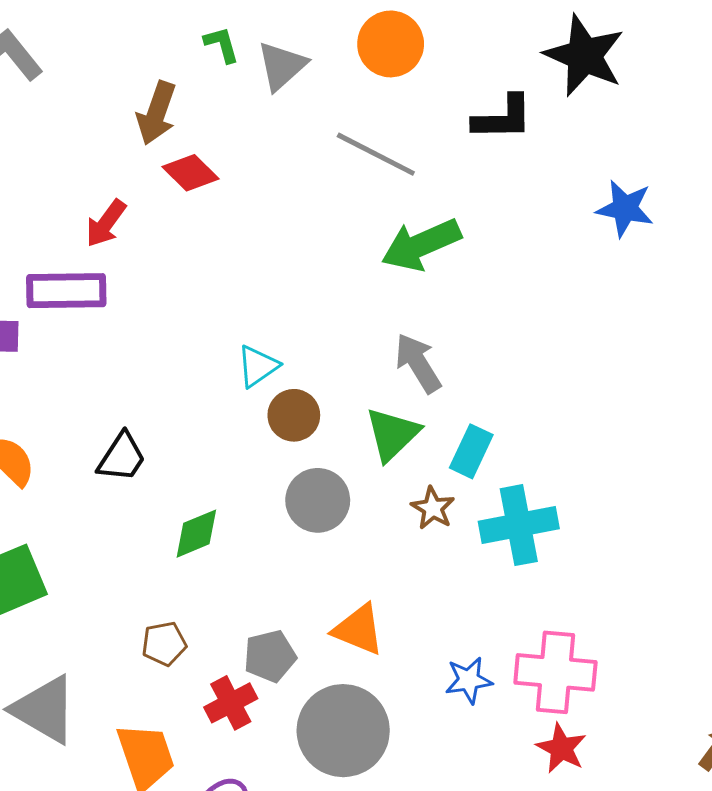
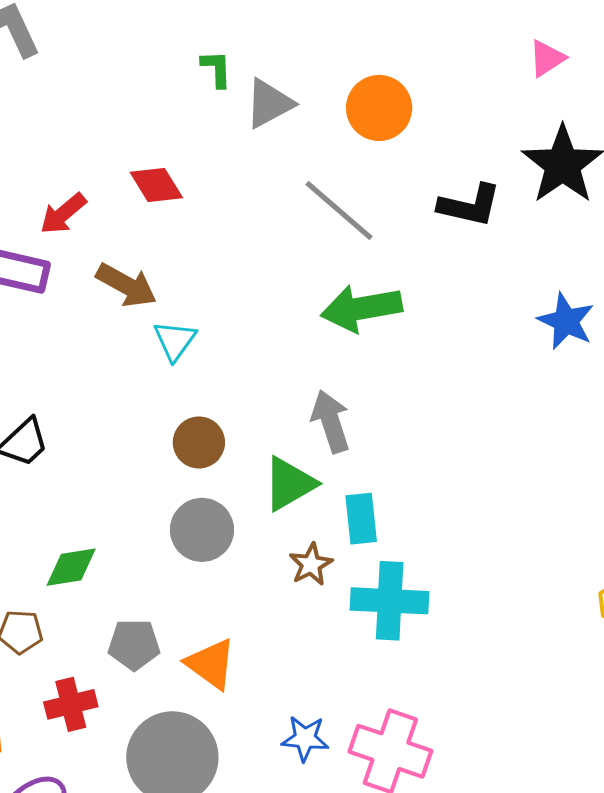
brown arrow: (157, 113) -> (126, 285), moved, turned -94
cyan triangle: (258, 366) -> (175, 341), moved, turned -33
cyan rectangle: (471, 451) -> (361, 519), turned -45
green diamond: (196, 534) -> (71, 567), moved
gray pentagon: (270, 656) -> (134, 645), moved

